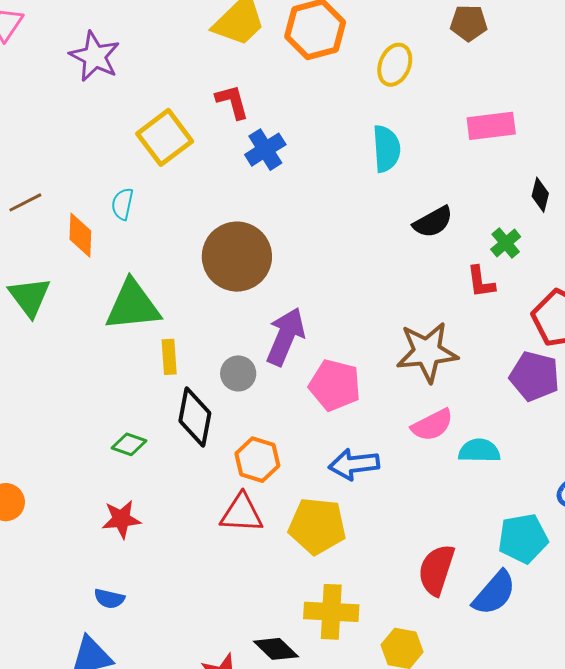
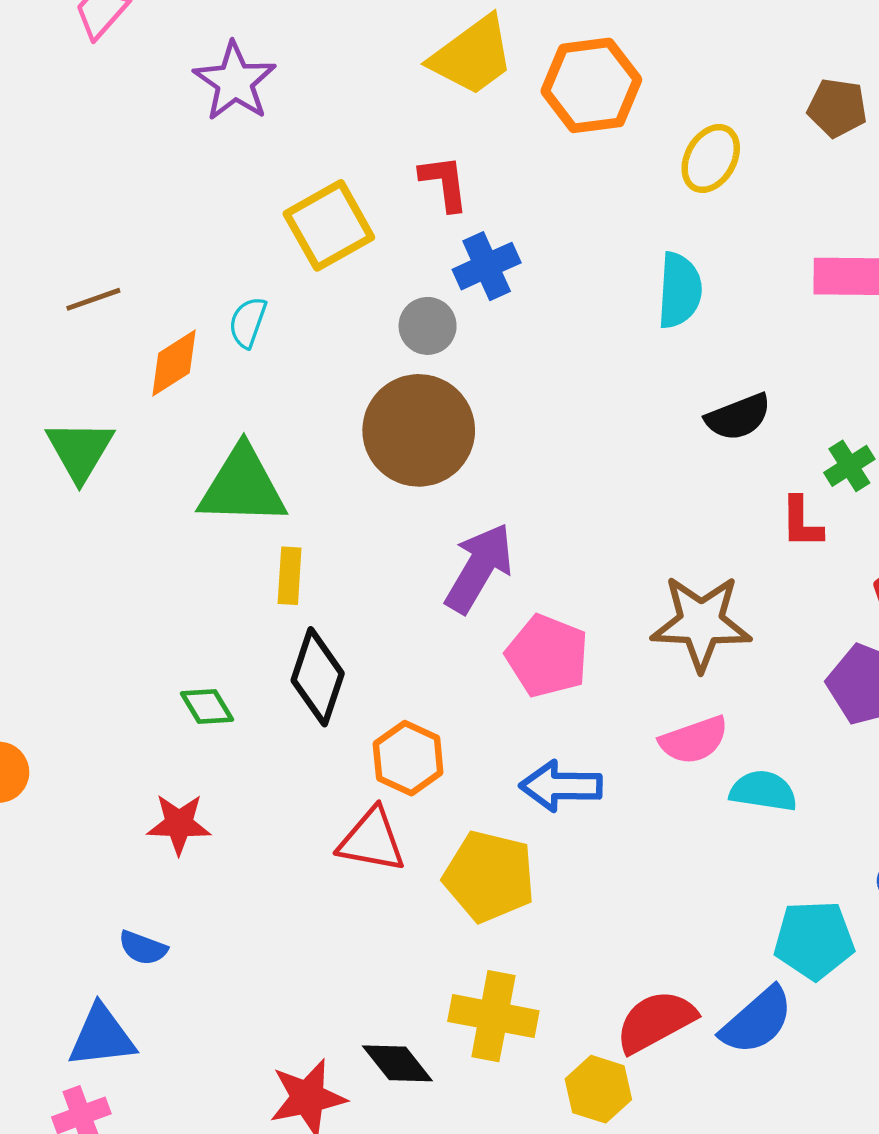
orange diamond: (80, 235) -> (174, 363), turned 48
gray circle: (238, 373) -> (428, 326), moved
green diamond: (129, 444) -> (207, 706), turned 32
red semicircle: (436, 570) -> (656, 1021), moved, turned 36

